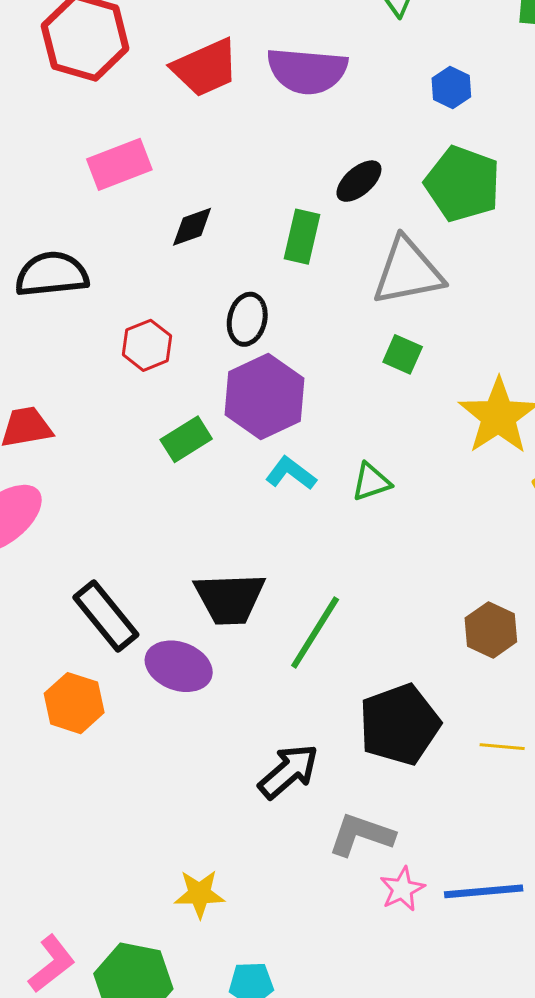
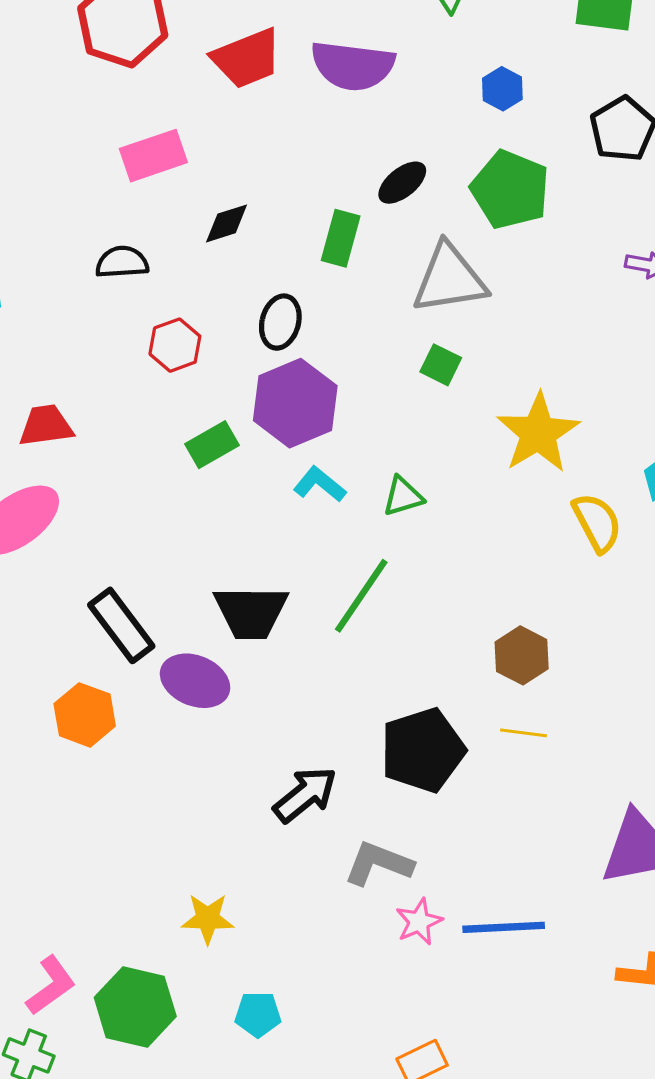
black semicircle: (52, 274) -> (122, 262), moved, size x0.7
green line: (315, 633) -> (361, 596), moved
yellow line: (502, 747) -> (524, 733), moved

